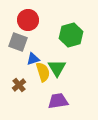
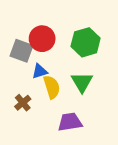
red circle: (28, 20) -> (42, 39), moved
green triangle: (57, 68) -> (82, 82), moved

